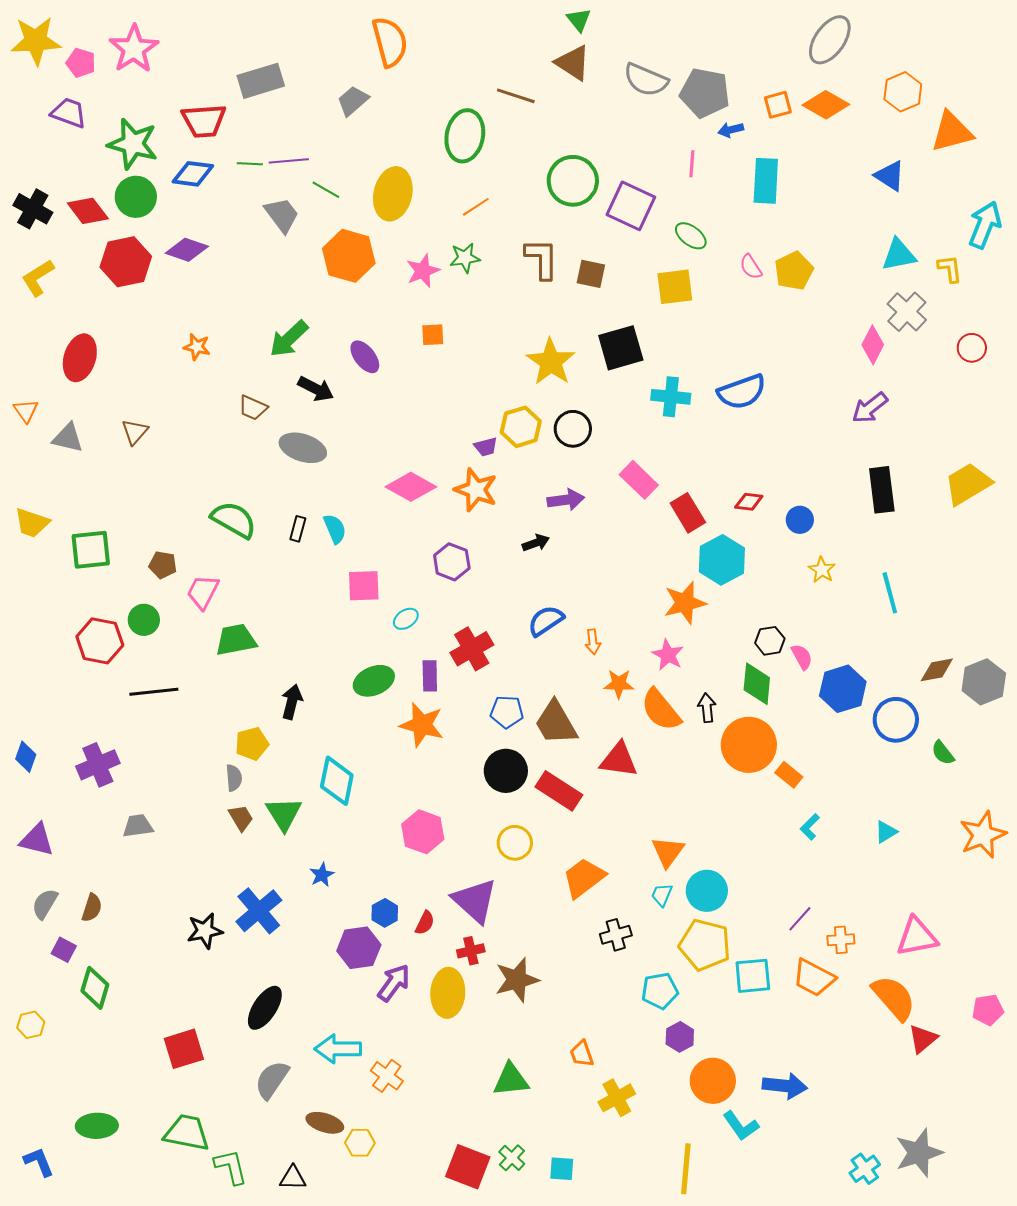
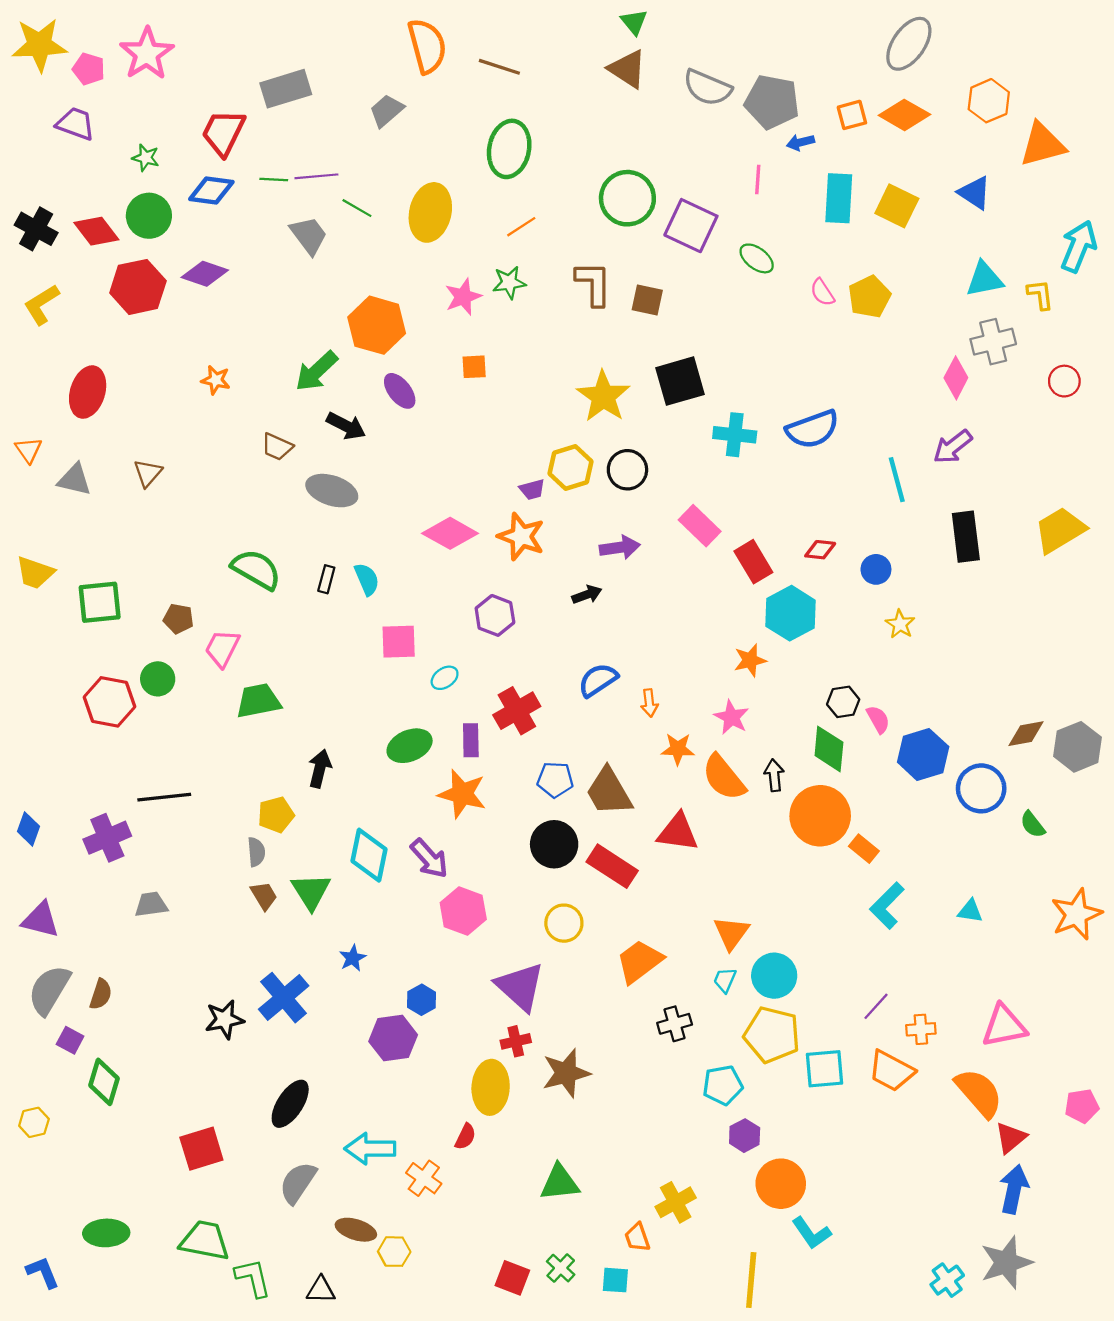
brown line: (516, 96) -> (499, 67), moved
red trapezoid: (204, 121) -> (223, 132), turned 120
green star: (133, 144) -> (146, 158), size x0.5
orange hexagon: (349, 256) -> (377, 325), moved
yellow square: (675, 287) -> (897, 206), moved, turned 33
gray cross: (907, 312) -> (993, 342), turned 33
cyan line: (890, 593) -> (897, 480), moved
orange star: (685, 603) -> (750, 660), size x0.7
black line: (154, 692) -> (164, 797), moved
cyan L-shape: (810, 827) -> (887, 906), size x1.6
cyan triangle: (886, 832) -> (970, 911), turned 40
gray semicircle: (45, 904) -> (49, 990), size x1.5
red semicircle: (425, 923) -> (465, 1137), moved
purple arrow: (394, 983) -> (429, 858), moved, turned 102
orange trapezoid: (582, 1054) -> (637, 1237), moved
blue arrow: (785, 1086) -> (1014, 1189), moved, turned -84
red square: (468, 1167) -> (512, 1278), size x0.7

